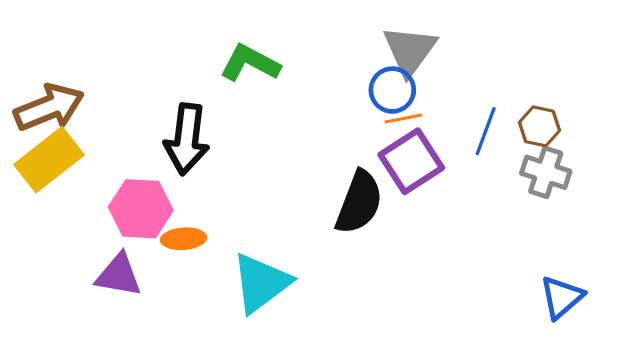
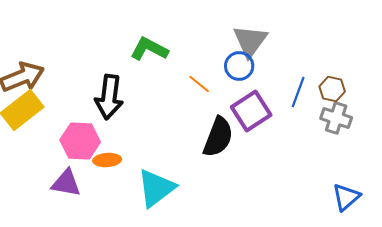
orange line: (403, 119) -> (199, 84), moved, turned 50

